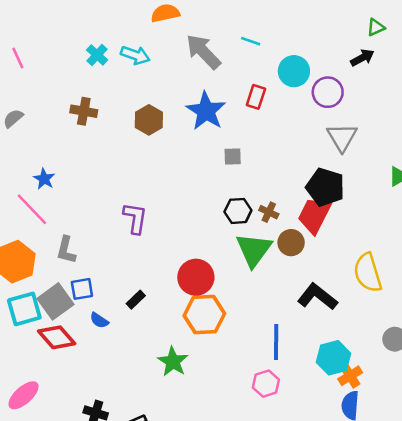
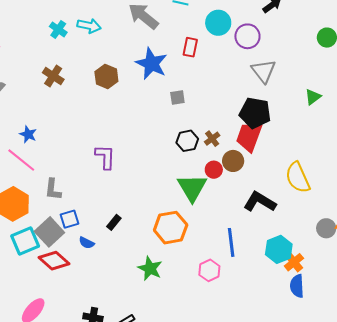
brown cross: (84, 111) -> (53, 76), turned 30
brown cross: (269, 212) -> (212, 139), turned 35
green triangle: (254, 250) -> (192, 188), moved
red circle: (196, 277) -> (214, 170), moved, size x0.6
pink hexagon: (266, 384) -> (209, 270), moved

